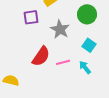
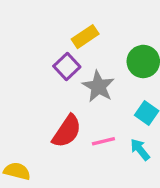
purple square: (31, 17) -> (67, 66), moved, turned -35

